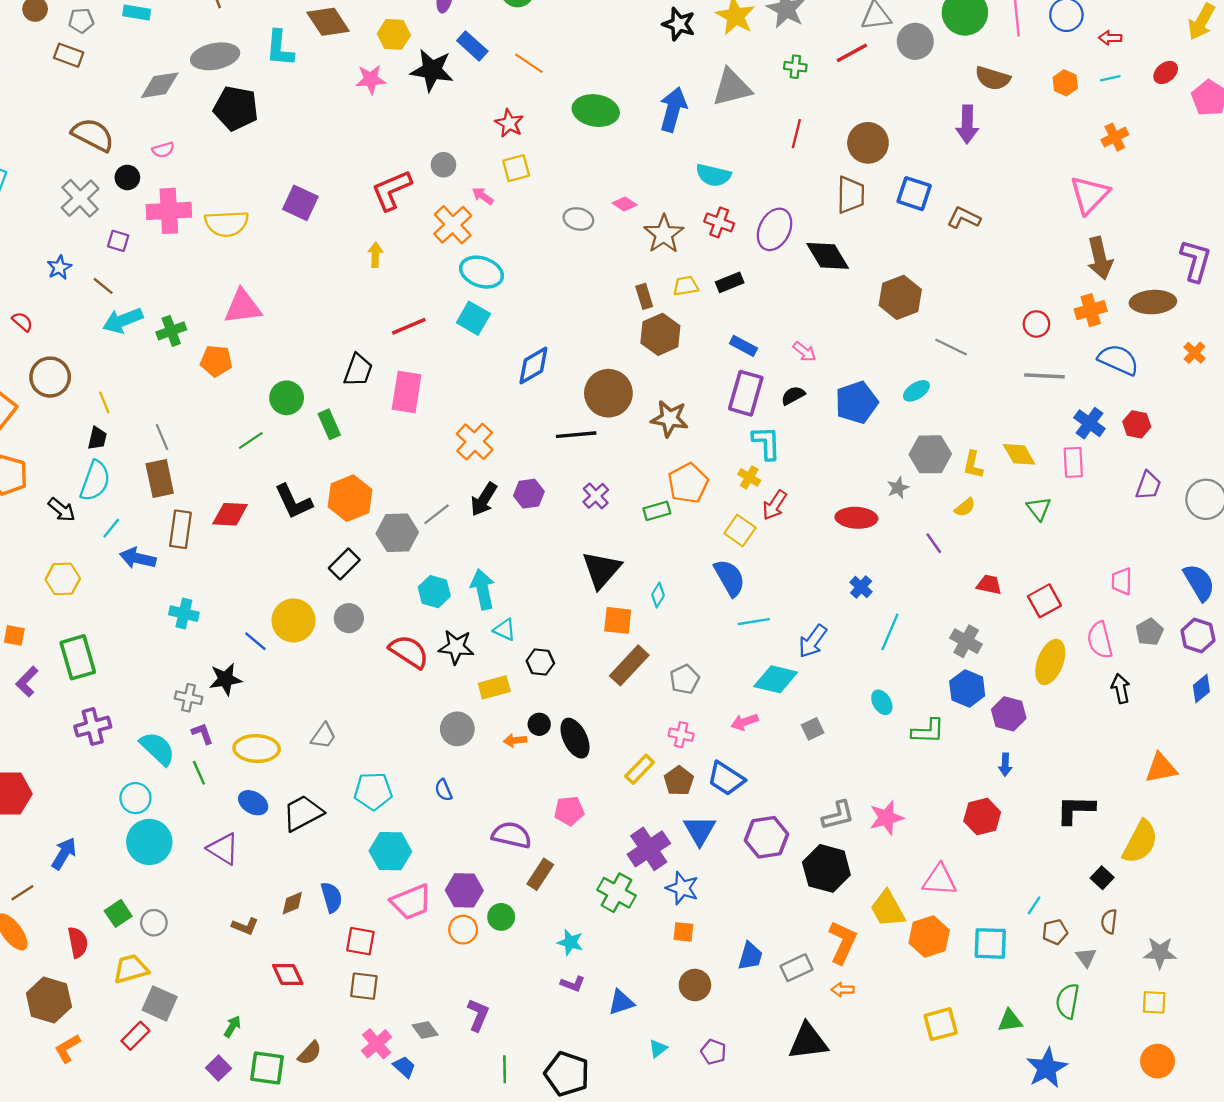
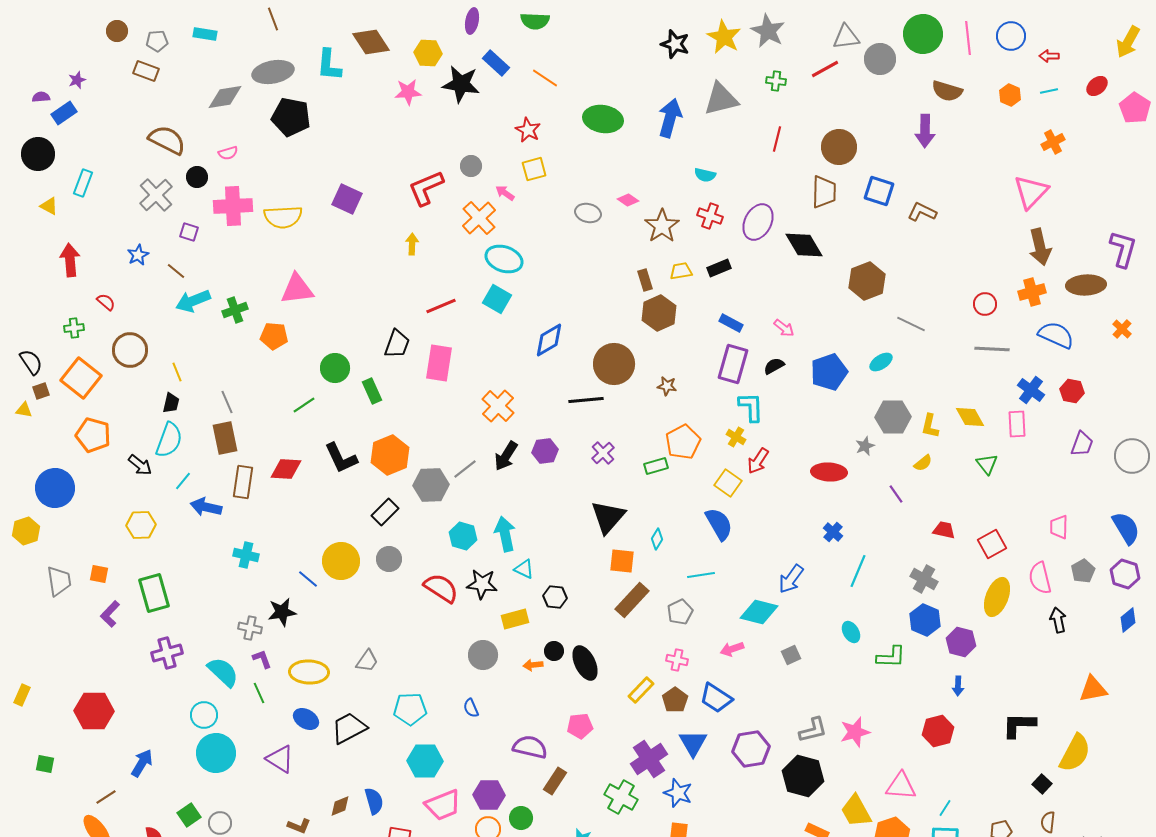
cyan semicircle: (713, 175) -> (705, 175), size x0.7
brown star: (670, 419) -> (667, 386), size x0.6
cyan line: (754, 622) -> (701, 575), moved
cyan line: (1034, 905) -> (945, 808), moved

